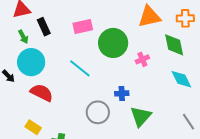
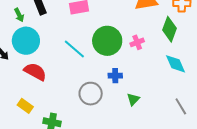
green circle: (113, 43) -> (107, 41), moved
green diamond: (174, 45) -> (169, 29), turned 30
green triangle: (141, 116) -> (133, 99), size x0.6

